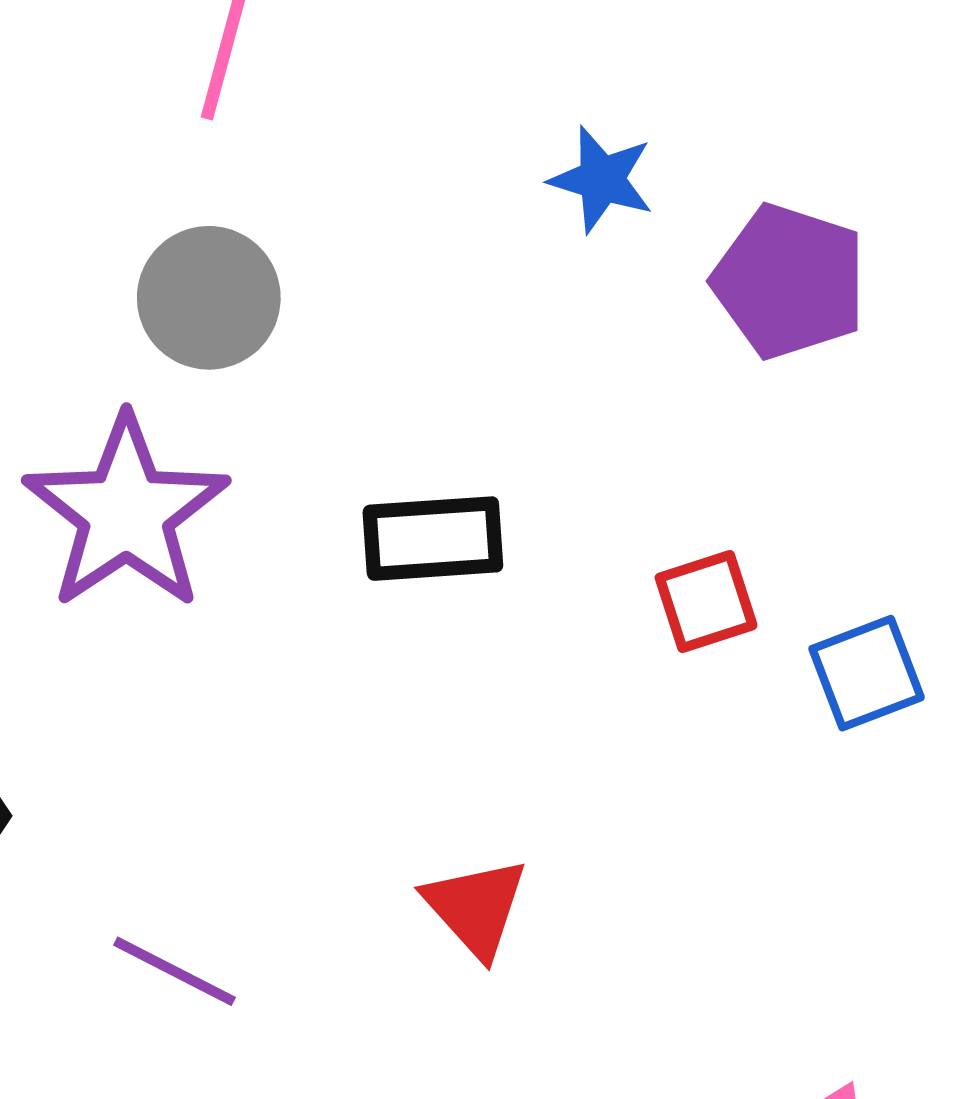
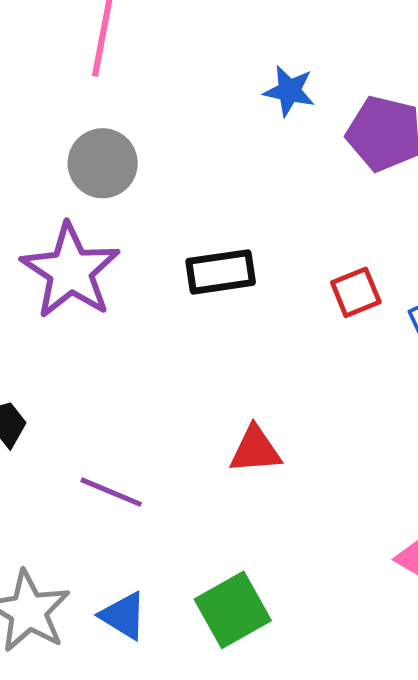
red triangle: (476, 908) -> (255, 450), turned -48

